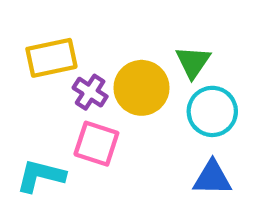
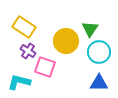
yellow rectangle: (51, 58) -> (24, 27), turned 45
purple cross: (90, 92) -> (28, 51), moved

